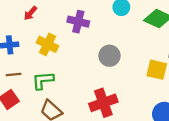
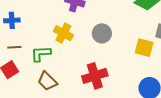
yellow cross: (48, 44) -> (63, 33), moved

